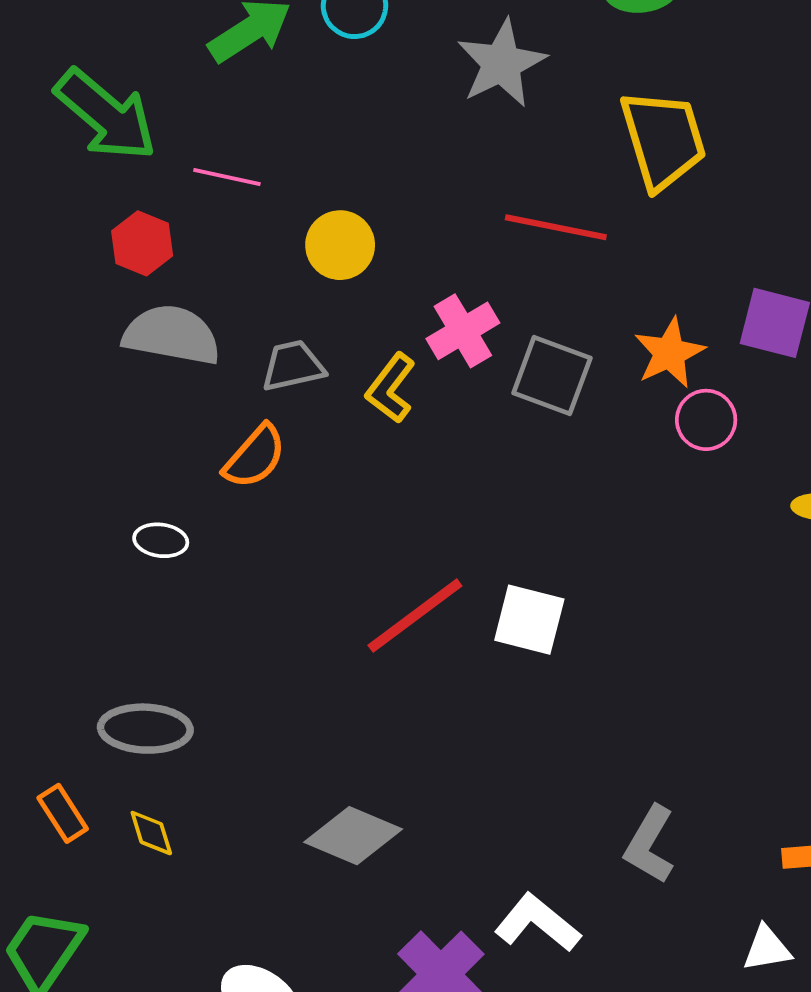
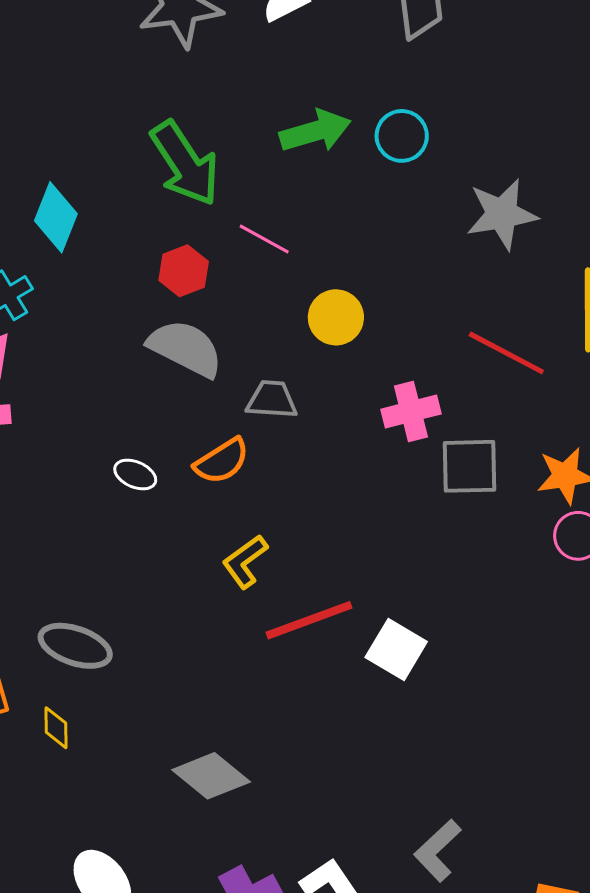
gray square: (552, 375) -> (469, 466), turned -38
yellow L-shape: (391, 388) -> (245, 561), moved
white ellipse: (161, 540) -> (135, 475), moved

